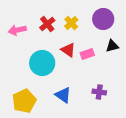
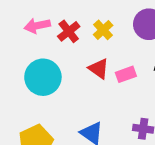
pink arrow: (17, 30) -> (37, 26), moved
cyan circle: (42, 63) -> (43, 77), moved

